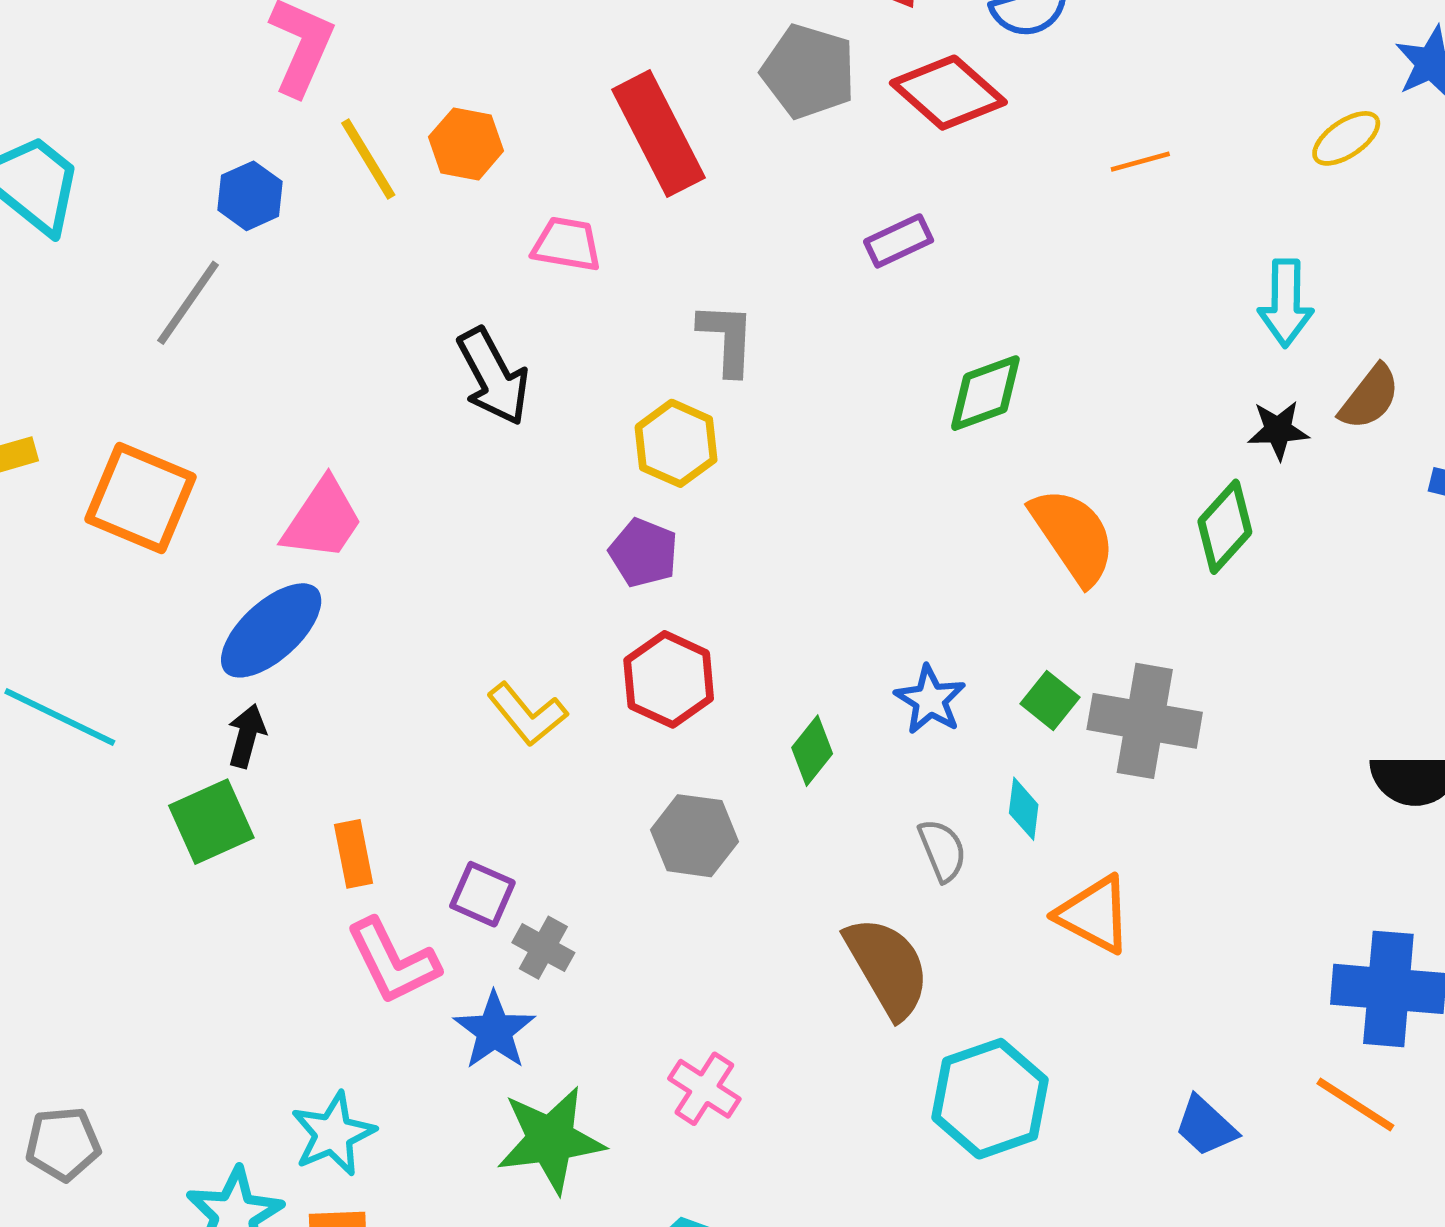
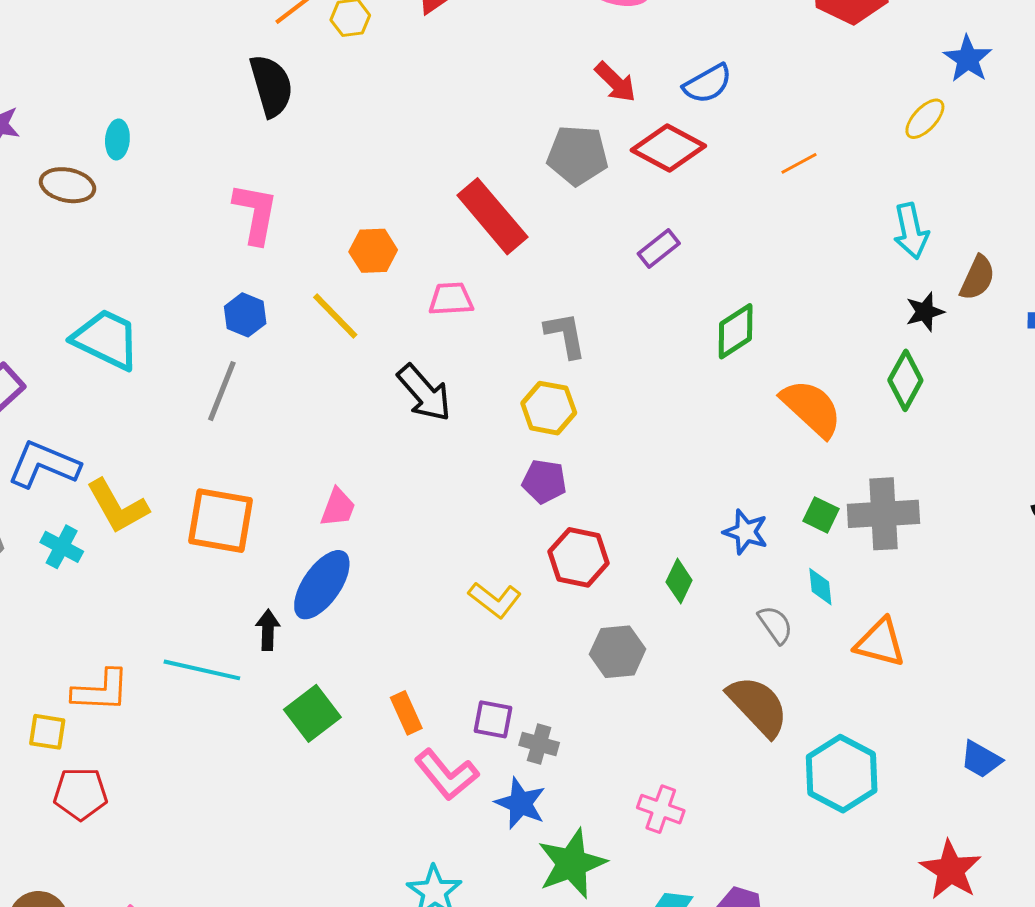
yellow line: (368, 159) -> (335, 316), moved
pink trapezoid: (322, 520) -> (338, 508), size x0.7
black arrow: (247, 736) -> (268, 630), moved

